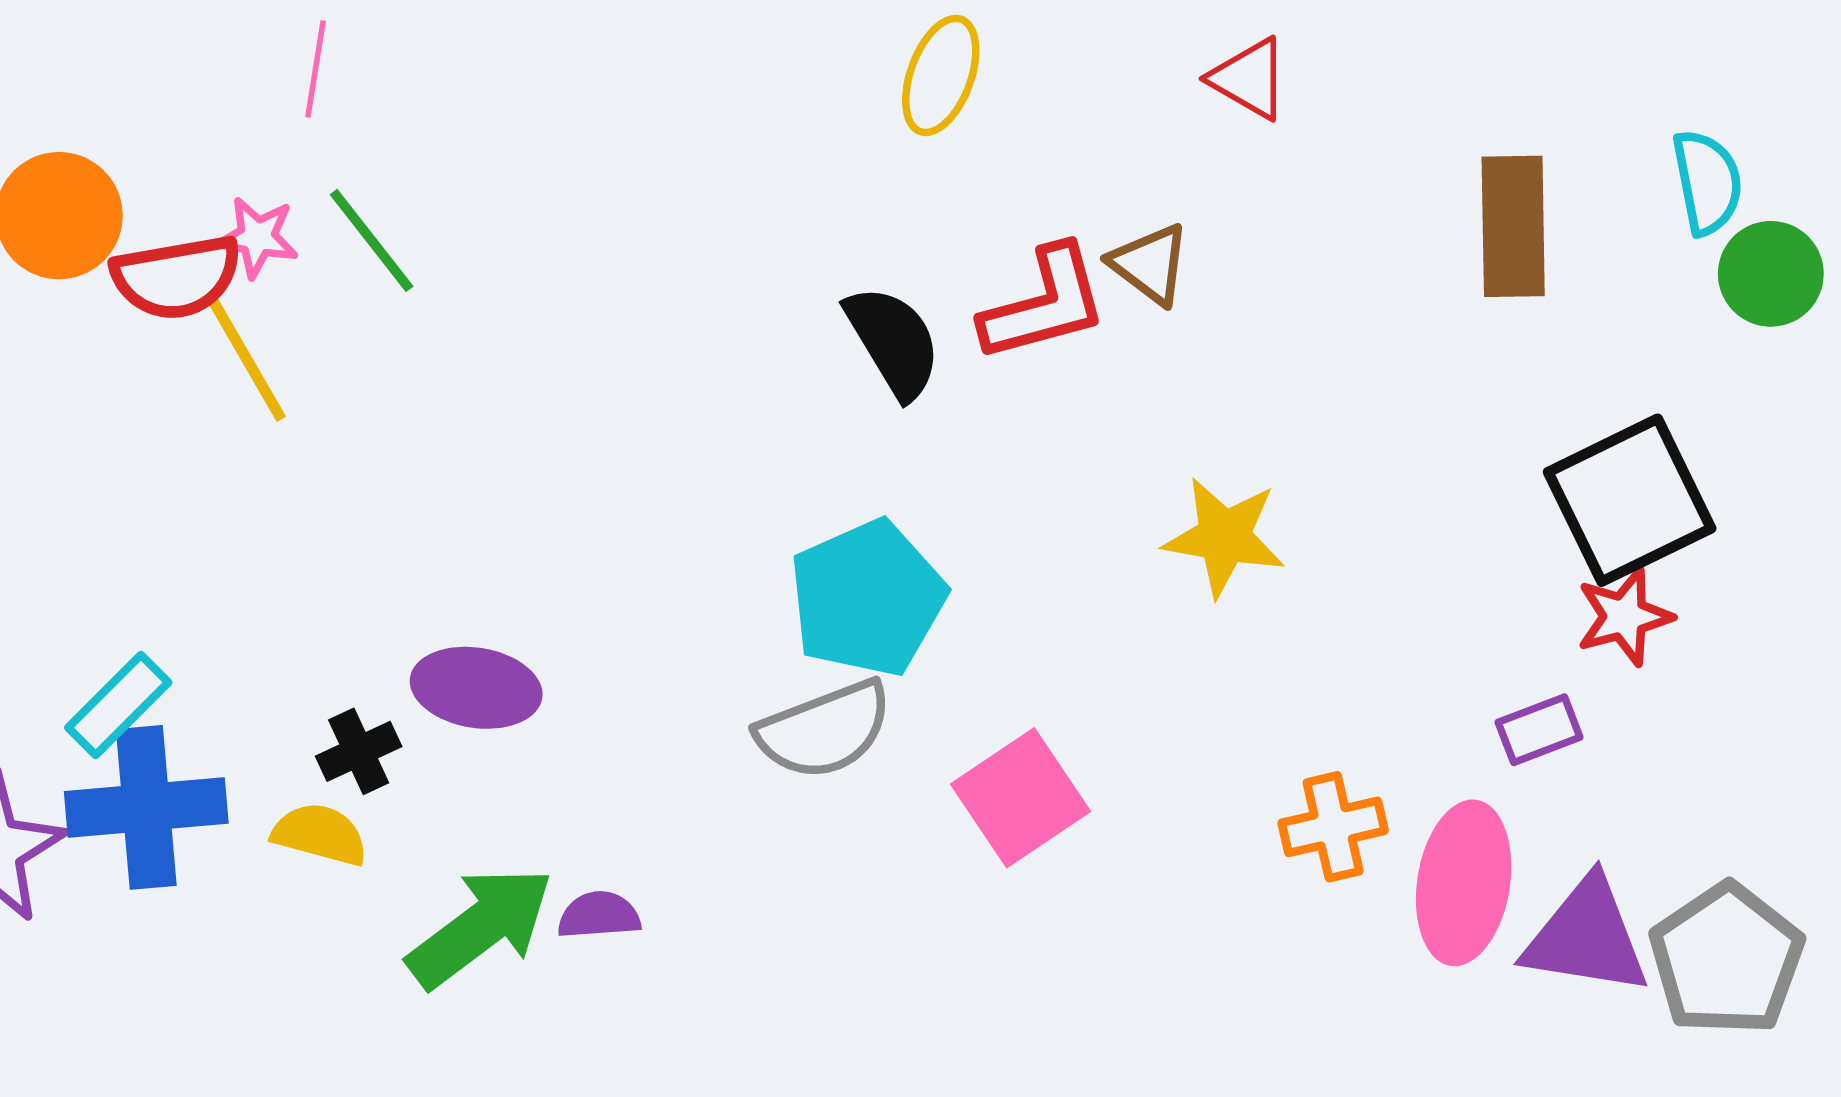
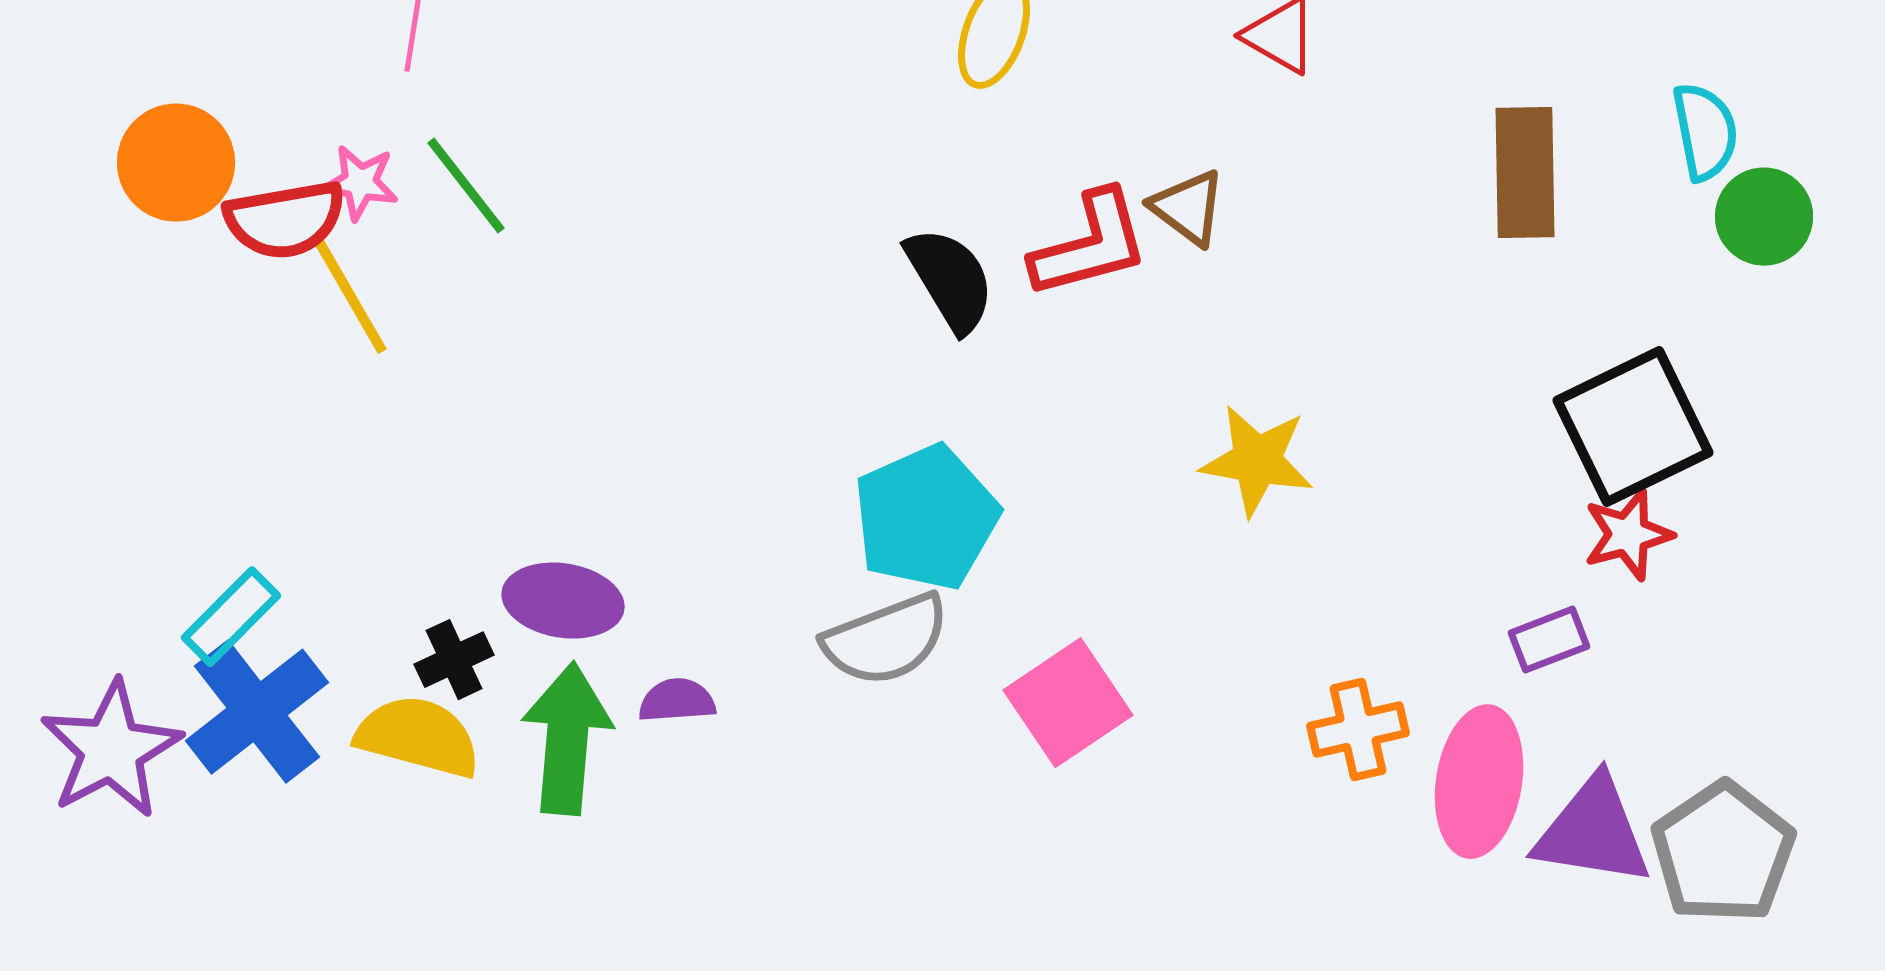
blue cross: (146, 807) -> (257, 712), turned -33
yellow semicircle: (320, 834) -> (418, 737), size x1.4
purple semicircle: (599, 915) -> (677, 701), moved
green arrow: (480, 927) -> (567, 739), moved, turned -48

